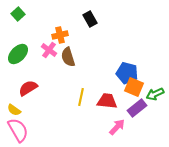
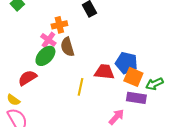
green ellipse: (18, 54) -> (45, 56), moved
red trapezoid: (107, 101) -> (104, 72), moved
purple rectangle: (137, 108) -> (136, 98), turned 48

